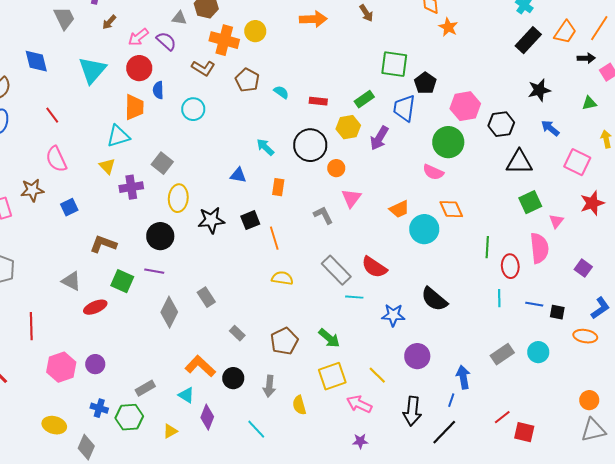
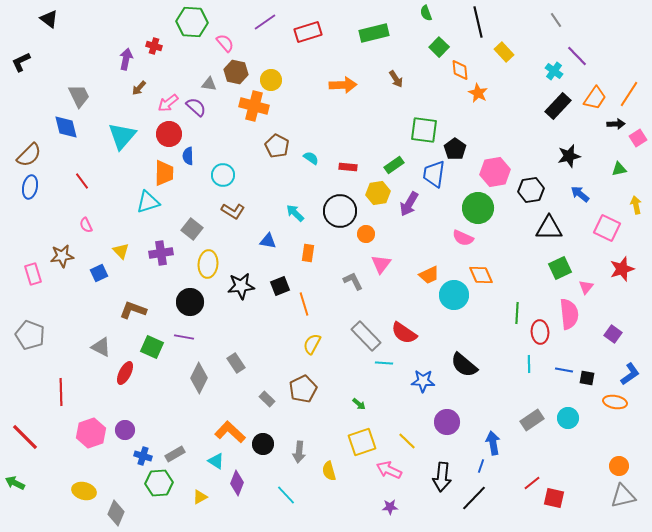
gray trapezoid: (64, 18) -> (79, 96), moved
yellow circle: (255, 31) -> (271, 80), moved
brown L-shape: (203, 68) -> (233, 211), moved
pink semicircle: (56, 159) -> (86, 225), size x0.6
yellow triangle: (107, 166) -> (121, 251), moved
yellow semicircle: (282, 278) -> (312, 344), turned -70
red ellipse: (95, 307) -> (125, 373), turned -40
green arrow: (329, 338) -> (359, 404), size x0.6
brown pentagon: (284, 341) -> (303, 389), moved
blue cross: (99, 408) -> (143, 456), moved

